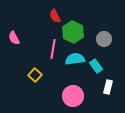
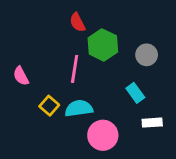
pink semicircle: (14, 38) -> (21, 76), moved
cyan semicircle: (75, 59) -> (79, 108), moved
white rectangle: (108, 87) -> (152, 123), turned 72

